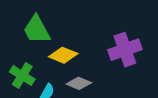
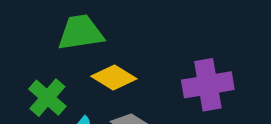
green trapezoid: (37, 30) -> (81, 33), turned 100

